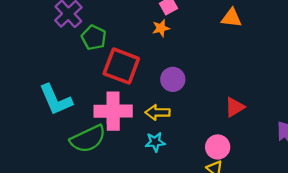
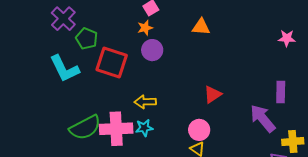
orange triangle: (231, 18) -> (201, 27), moved
purple circle: (173, 79) -> (152, 50), moved
cyan L-shape: (56, 100) -> (64, 69), moved
pink cross: (113, 111) -> (116, 129), moved

